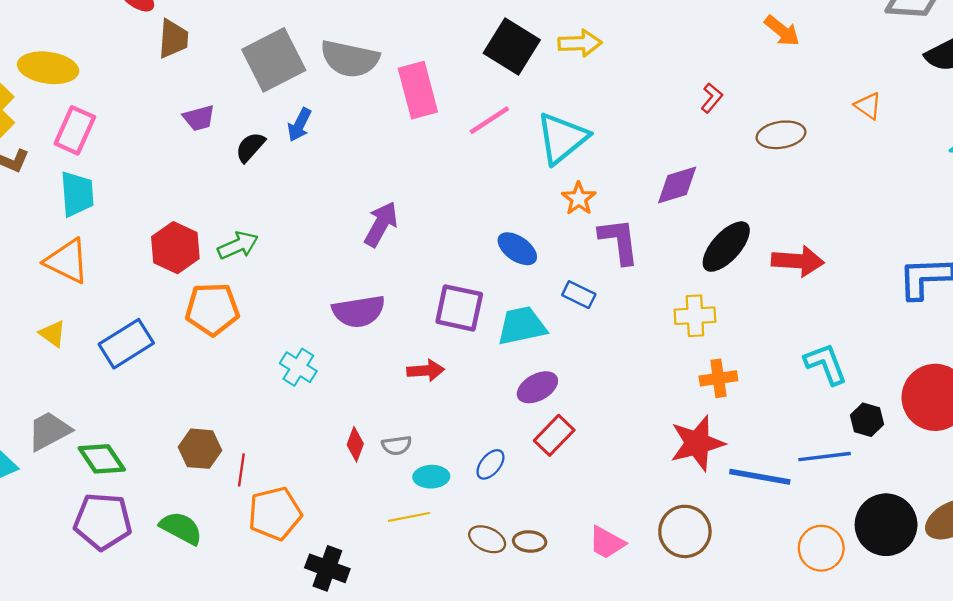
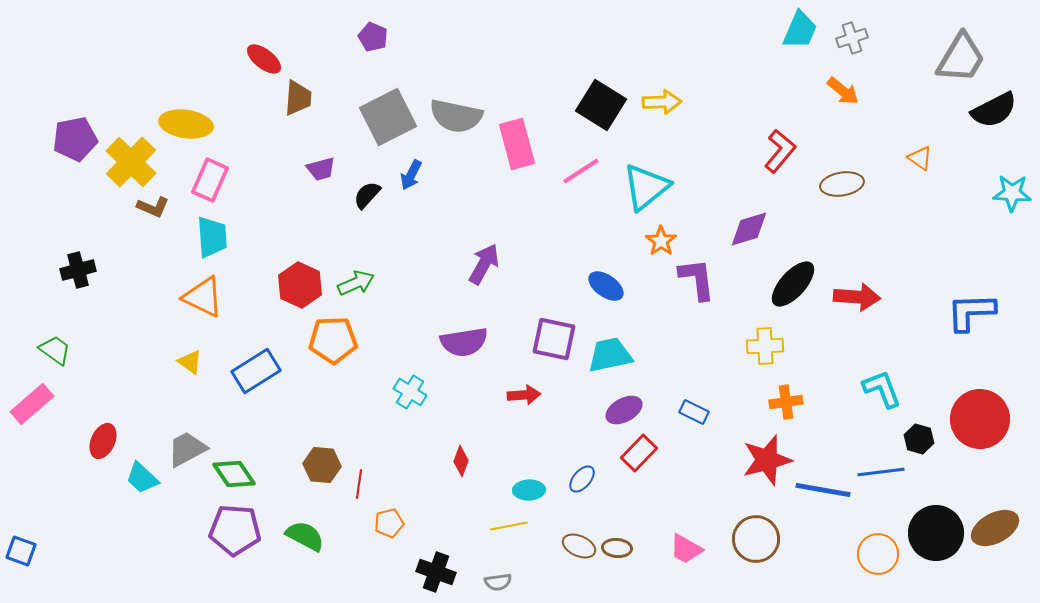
red L-shape: (712, 98) -> (780, 151), size x1.6
blue rectangle: (579, 295) -> (694, 412), moved
gray semicircle: (397, 445) -> (498, 582), moved
orange pentagon: (275, 514) -> (389, 523), size x0.6

